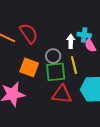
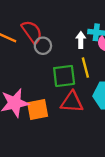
gray circle: (53, 56) -> (43, 46), moved
orange square: (29, 67) -> (38, 110), moved, turned -30

